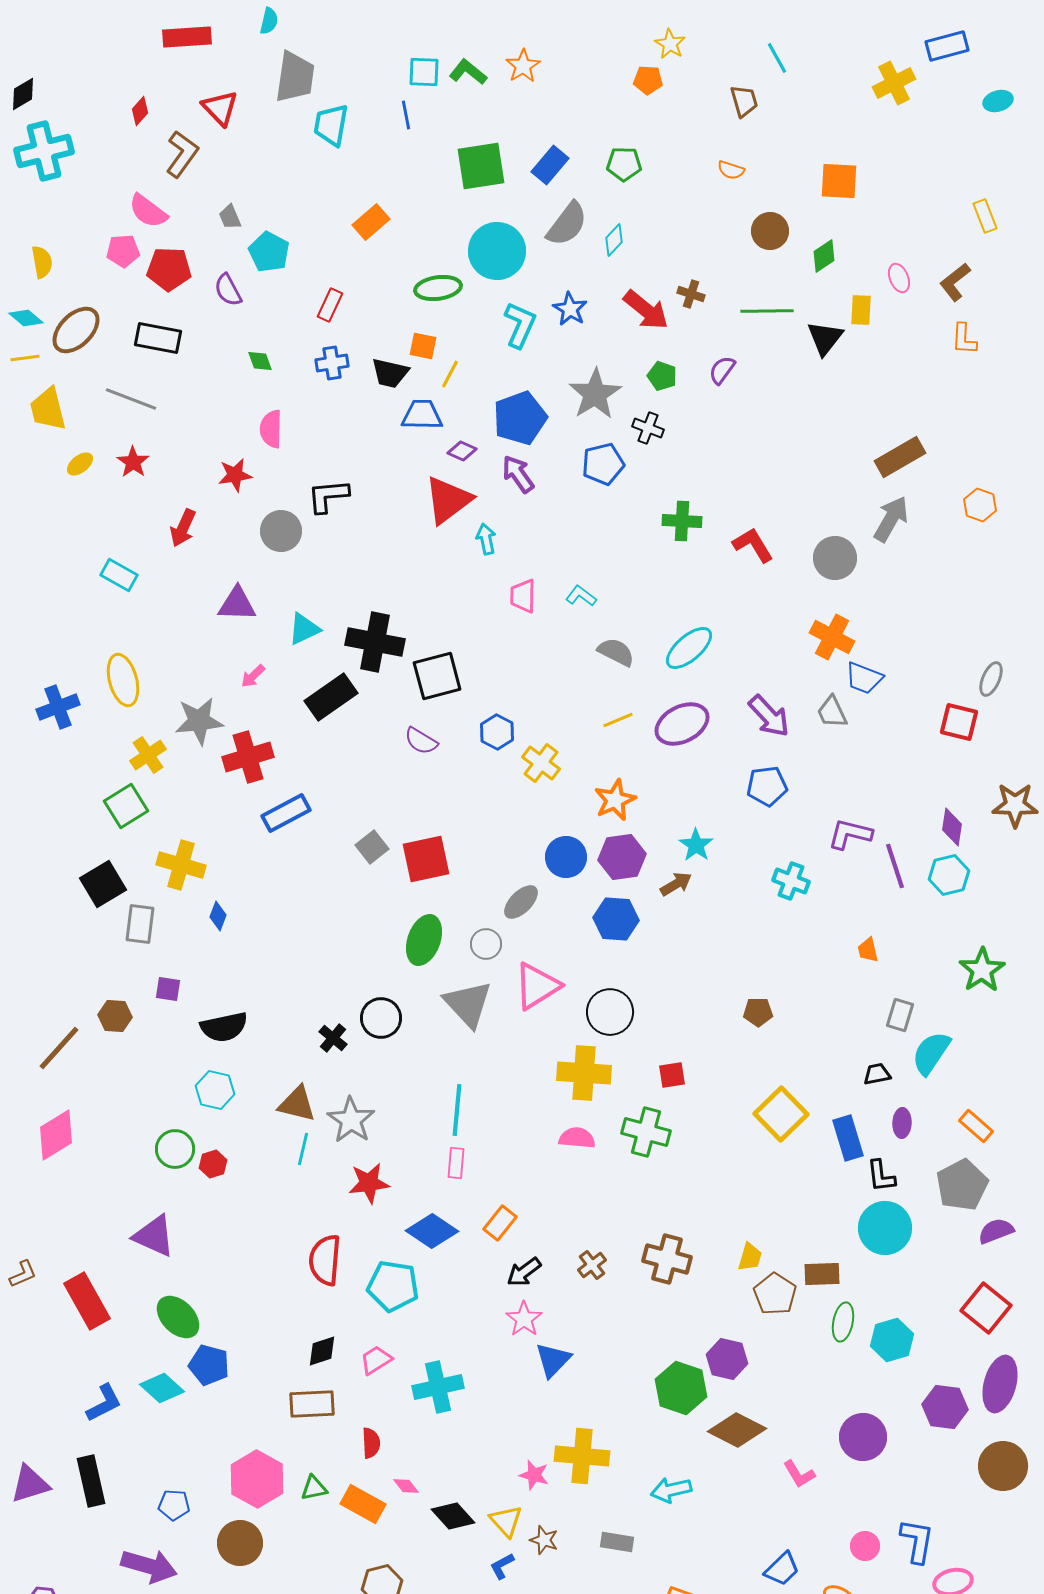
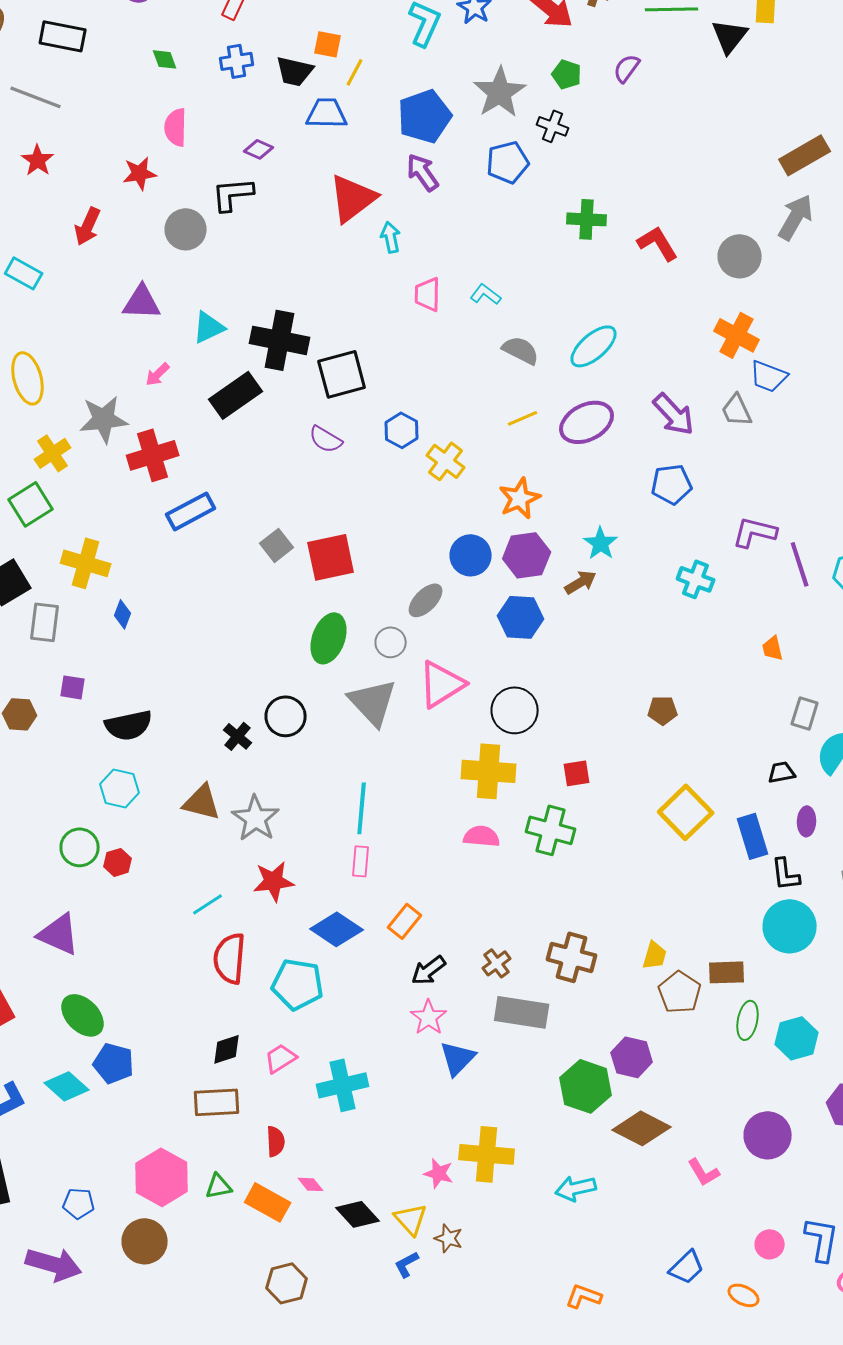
purple diamond: (462, 451) -> (259, 149), moved
cyan line: (303, 1149) -> (208, 904), moved, turned 44
gray rectangle: (617, 1542) -> (522, 1012), moved, size x1.6

